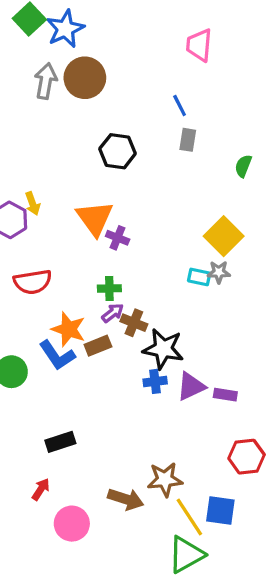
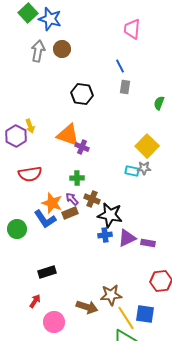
blue star: (65, 29) -> (50, 19), turned -30
brown circle: (85, 78) -> (62, 49), size x0.7
orange triangle: (95, 218) -> (68, 135), turned -35
purple arrow: (113, 313) -> (72, 199), moved, turned -96

